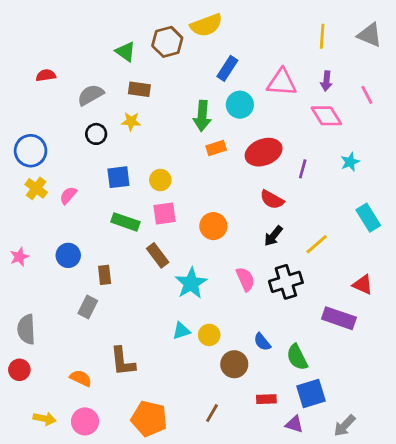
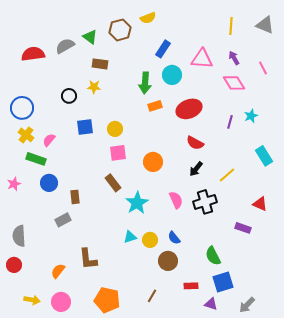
yellow semicircle: (206, 25) -> (148, 18), size x0.7
red semicircle: (46, 75) -> (33, 54), size x1.6
purple arrow: (326, 81) -> (234, 58), turned 144
gray semicircle: (91, 95) -> (65, 46), moved
purple line: (303, 169) -> (230, 122), moved
green rectangle: (125, 222) -> (36, 159), moved
gray rectangle: (88, 307) -> (63, 220), turned 35
purple rectangle: (339, 318) -> (243, 228), size x0.7
blue semicircle: (262, 342) -> (174, 238), moved
orange semicircle: (81, 378) -> (58, 271), turned -77

